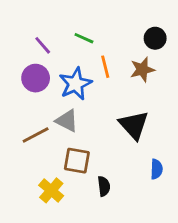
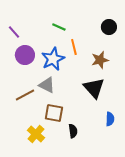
purple line: (43, 45) -> (14, 32), moved
brown star: (142, 70) -> (100, 60), moved

